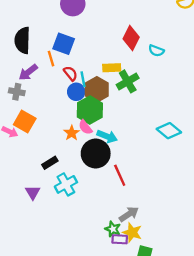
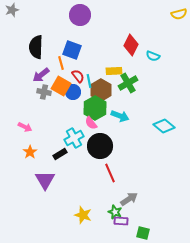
gray cross: (17, 92) -> (44, 92), moved
blue circle: (76, 92) -> (73, 92), moved
orange square: (25, 122) -> (61, 86), moved
orange star: (72, 133) -> (30, 152), moved
cyan arrow: (107, 136) -> (120, 116), moved
red line: (120, 175) -> (110, 173), moved
cyan cross: (66, 184) -> (74, 138), moved
purple triangle: (33, 192) -> (45, 180), size x1.5
yellow star: (132, 232) -> (83, 215), moved

